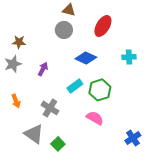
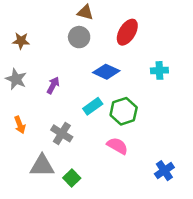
brown star: (19, 42) -> (21, 41), moved
gray star: (13, 64) -> (16, 79), turned -30
gray triangle: (34, 134) -> (42, 166), turned -35

